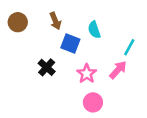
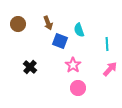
cyan line: (129, 47) -> (107, 44), turned -32
black cross: (47, 67) -> (30, 67), moved
pink arrow: (118, 70) -> (110, 69), moved

